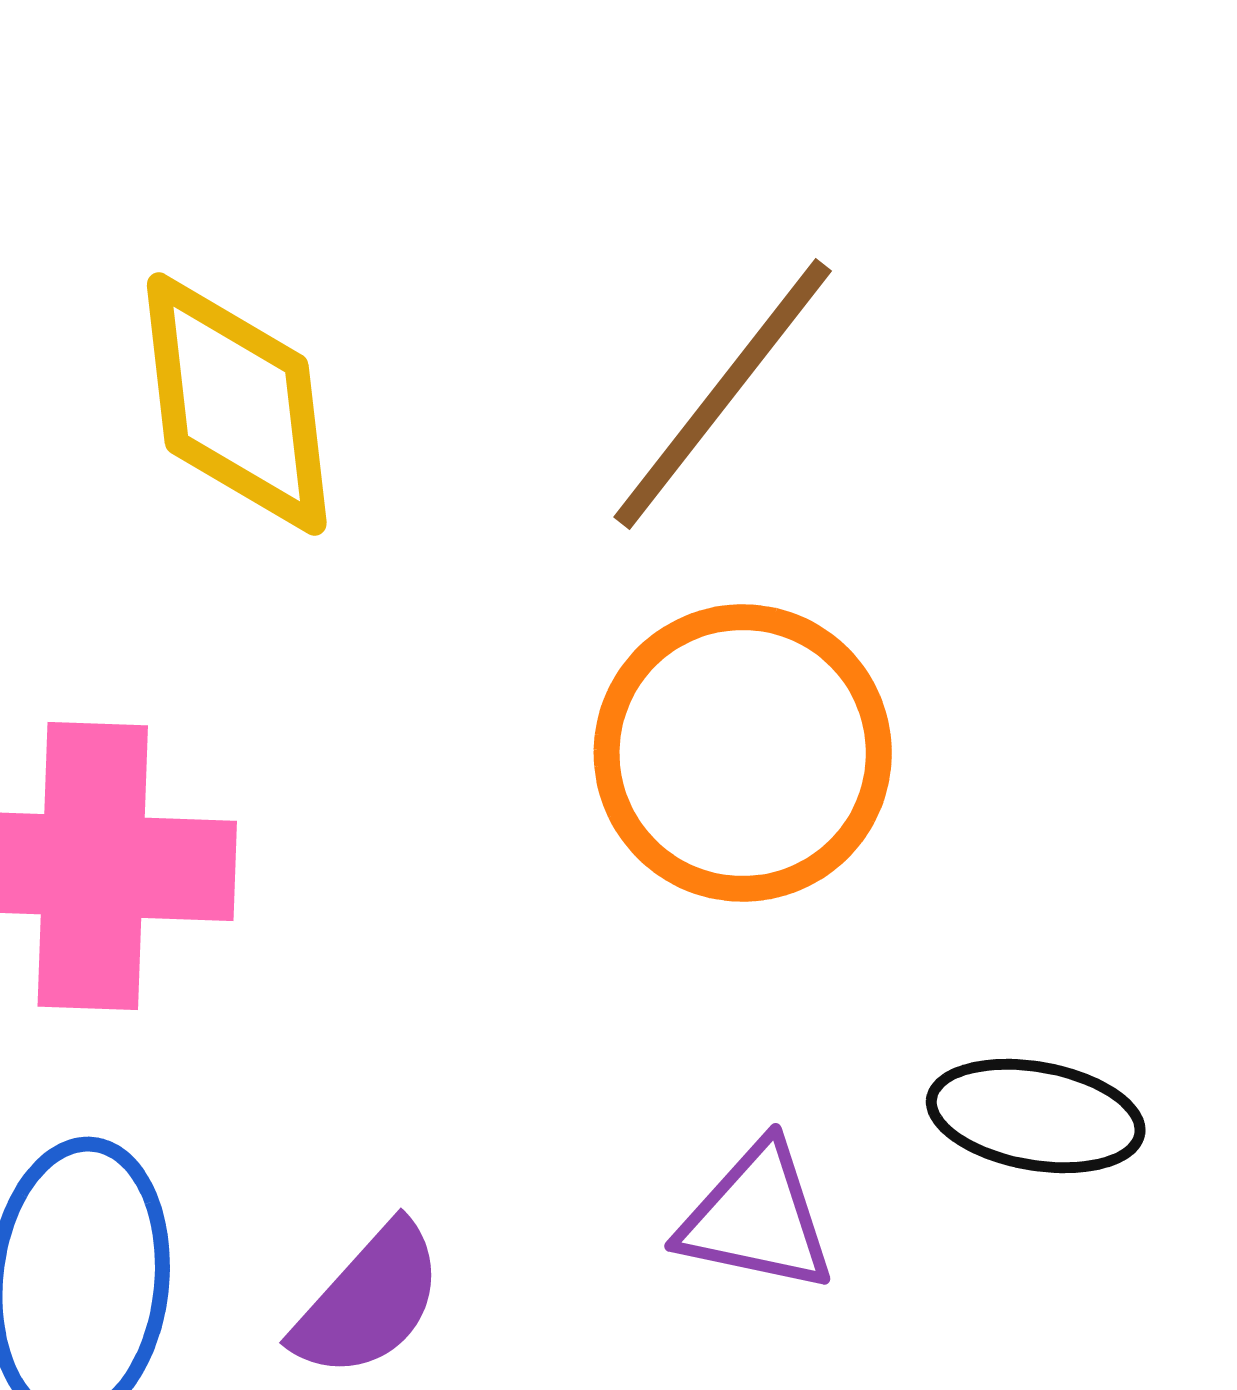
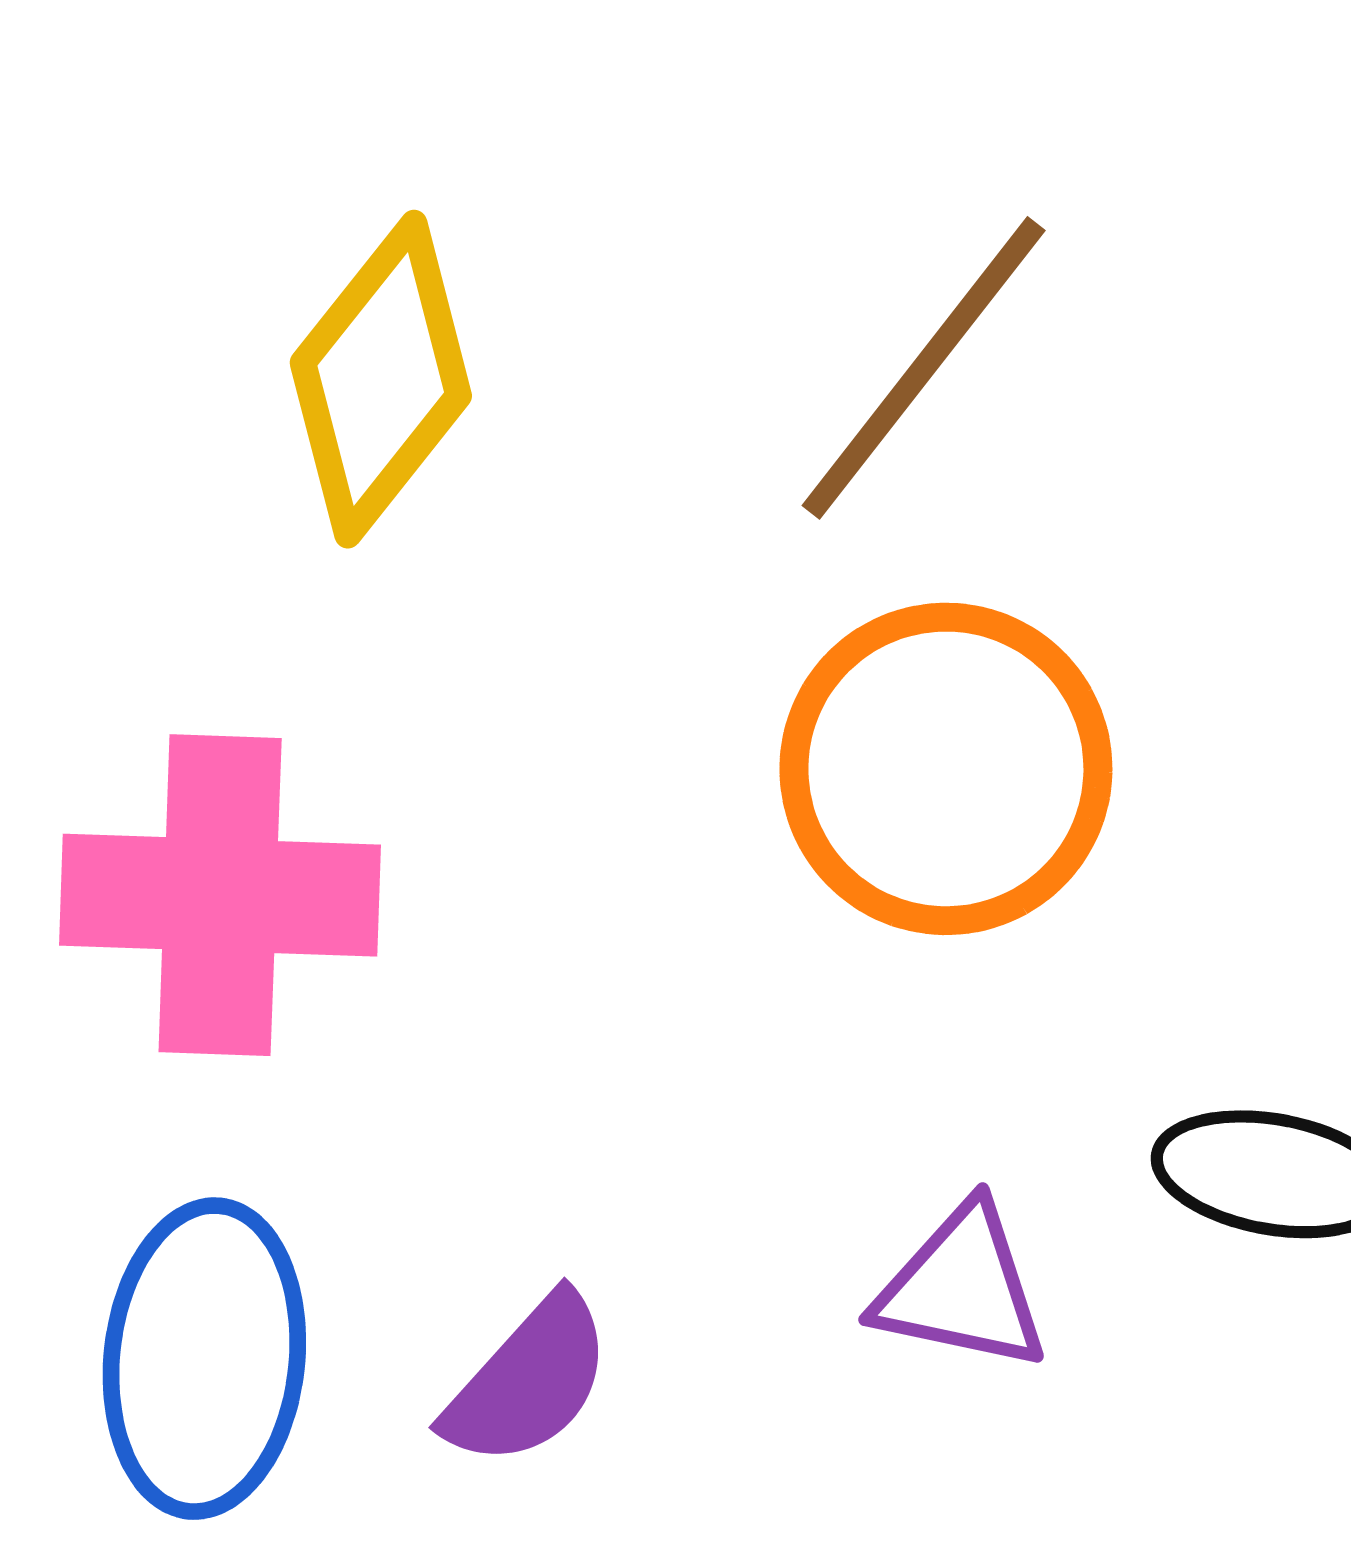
yellow diamond: (237, 404) -> (381, 379), turned 45

